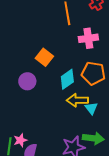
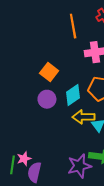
purple circle: (27, 81) -> (47, 99), moved

